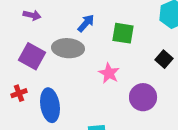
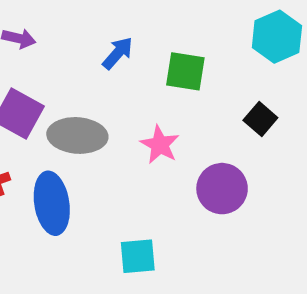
gray ellipse: (68, 48) -> (77, 135), moved

